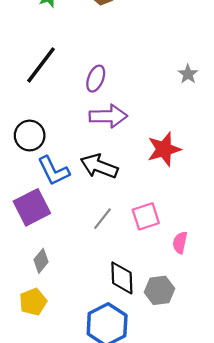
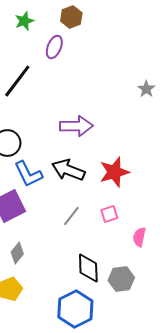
purple ellipse: (96, 79) -> (54, 47), moved
red star: (164, 149) -> (114, 172), moved
pink square: (146, 216) -> (109, 214), size x0.7

